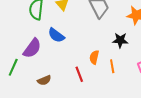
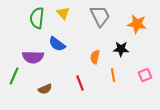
purple semicircle: (32, 48) -> (33, 57), turned 55
orange semicircle: (94, 57) -> (95, 57), moved

